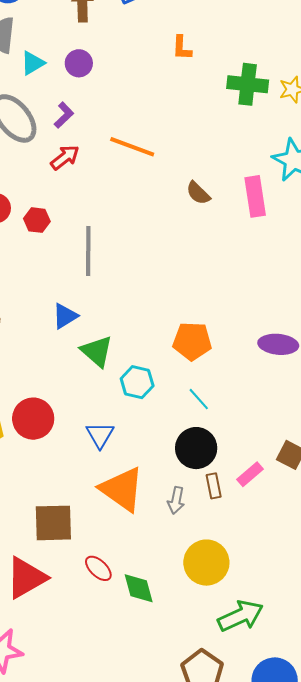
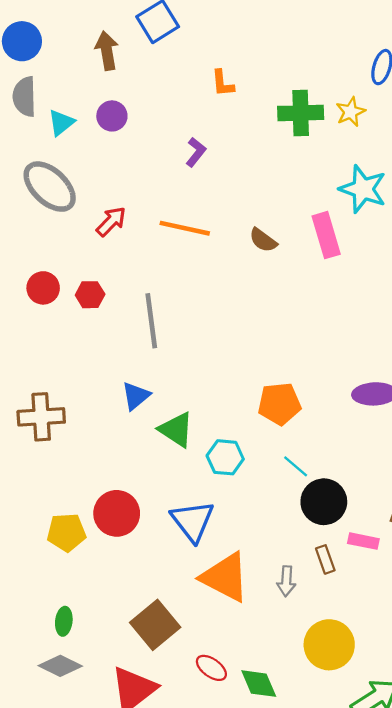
purple L-shape: (64, 115) -> (196, 152), moved
orange line: (132, 147) -> (185, 228), moved
blue triangle: (100, 435) -> (193, 521), size x1.4
black circle: (196, 448) -> (324, 502), moved
pink rectangle: (250, 474) -> (363, 541), turned 60
brown square: (53, 523) -> (155, 625), turned -30

